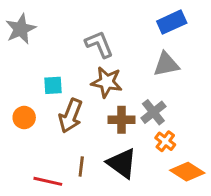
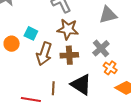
cyan square: (53, 85) -> (31, 33), turned 32
orange circle: (24, 118) -> (12, 44), moved
brown cross: (122, 120) -> (69, 55), moved

